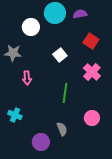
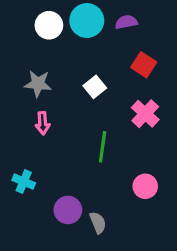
white circle: (31, 27) -> (49, 25), moved
gray star: (13, 53) -> (38, 84), moved
gray semicircle: (62, 129) -> (98, 223), moved
purple circle: (41, 142) -> (68, 210), moved

